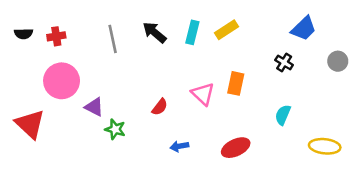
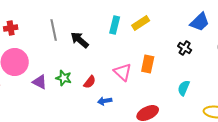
black arrow: (154, 32) -> (80, 40), moved
green star: (115, 129) -> (64, 78), moved
blue arrow: (179, 146) -> (105, 101), moved

